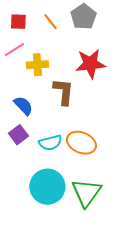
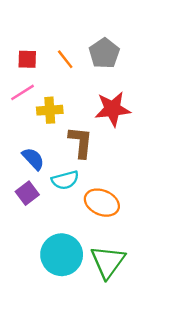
cyan semicircle: (50, 143) -> (65, 180), moved

